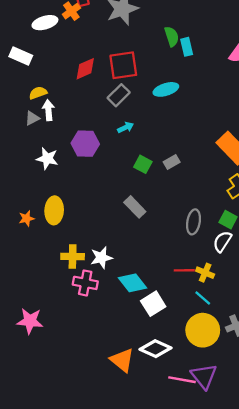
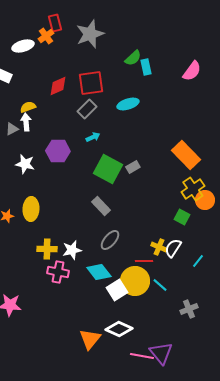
green semicircle: (172, 36) -> (133, 58), turned 66
yellow semicircle: (38, 93) -> (28, 107), moved
green square: (143, 164) -> (108, 169), size x1.8
gray ellipse: (194, 222) -> (110, 240), moved, turned 30
white semicircle: (222, 241) -> (173, 248), moved
yellow cross: (205, 273) -> (159, 247), moved
yellow circle: (203, 330) -> (135, 281), moved
orange triangle: (122, 360) -> (90, 339), turned 30

